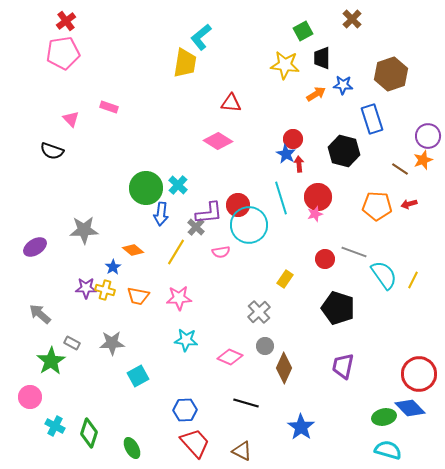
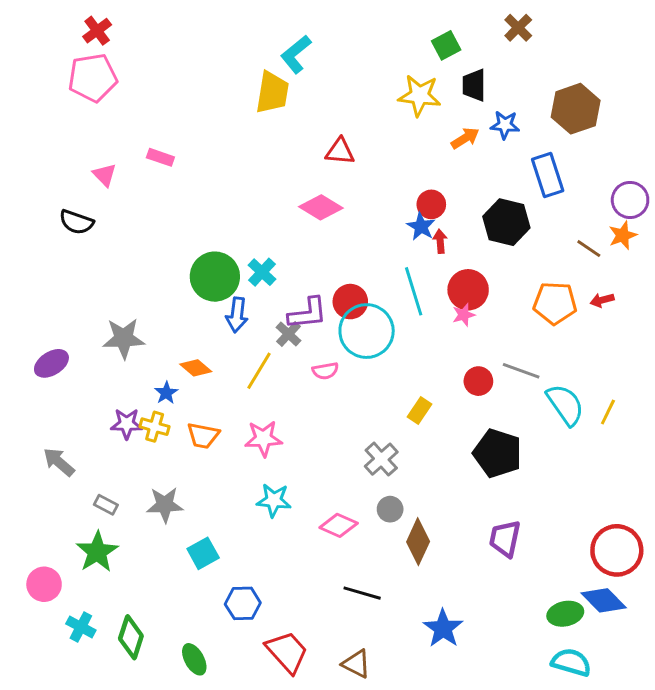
green star: (51, 361) -> (97, 552), moved
blue hexagon: (185, 410) -> (243, 603), moved

